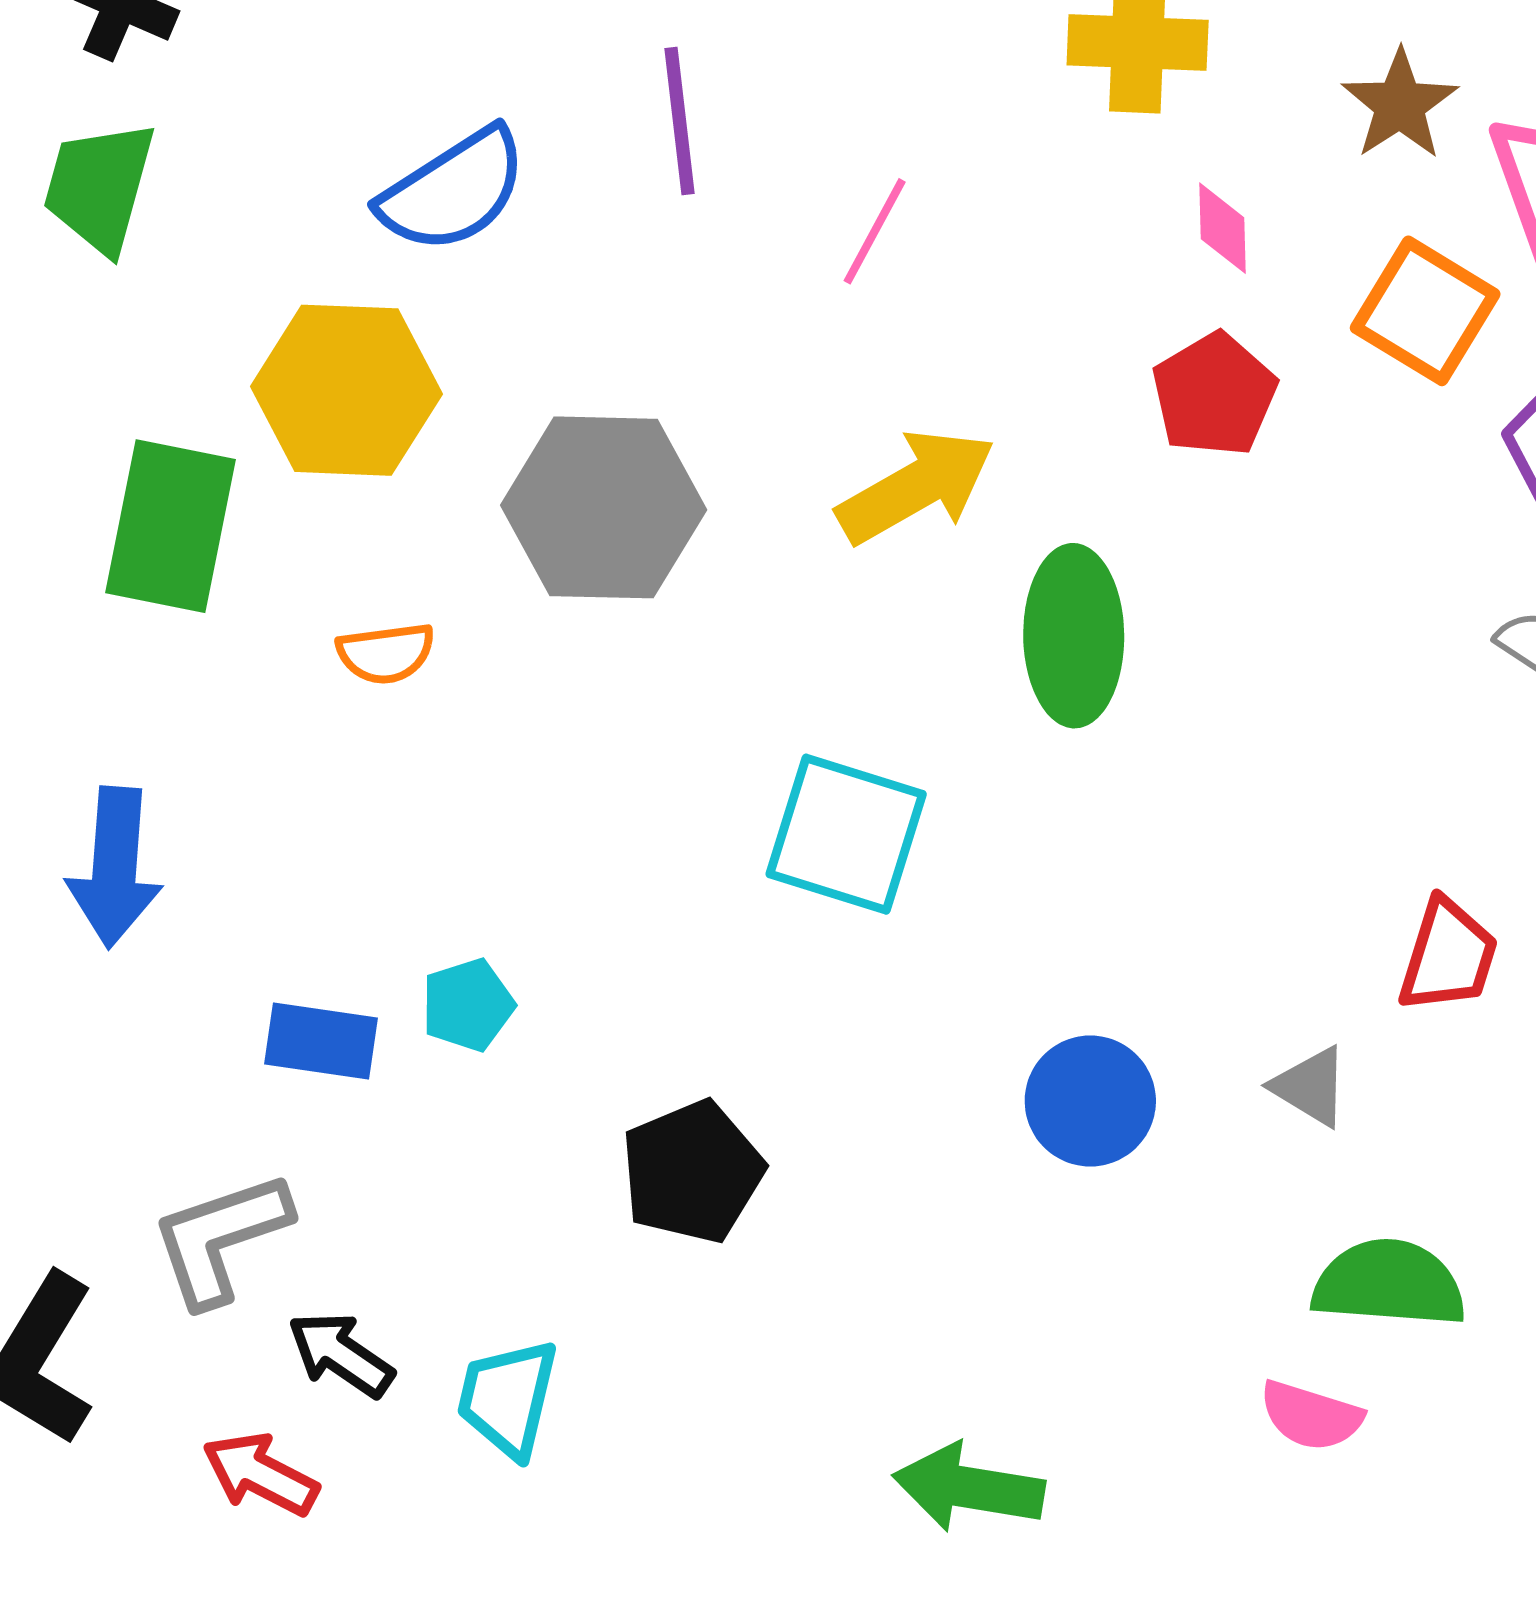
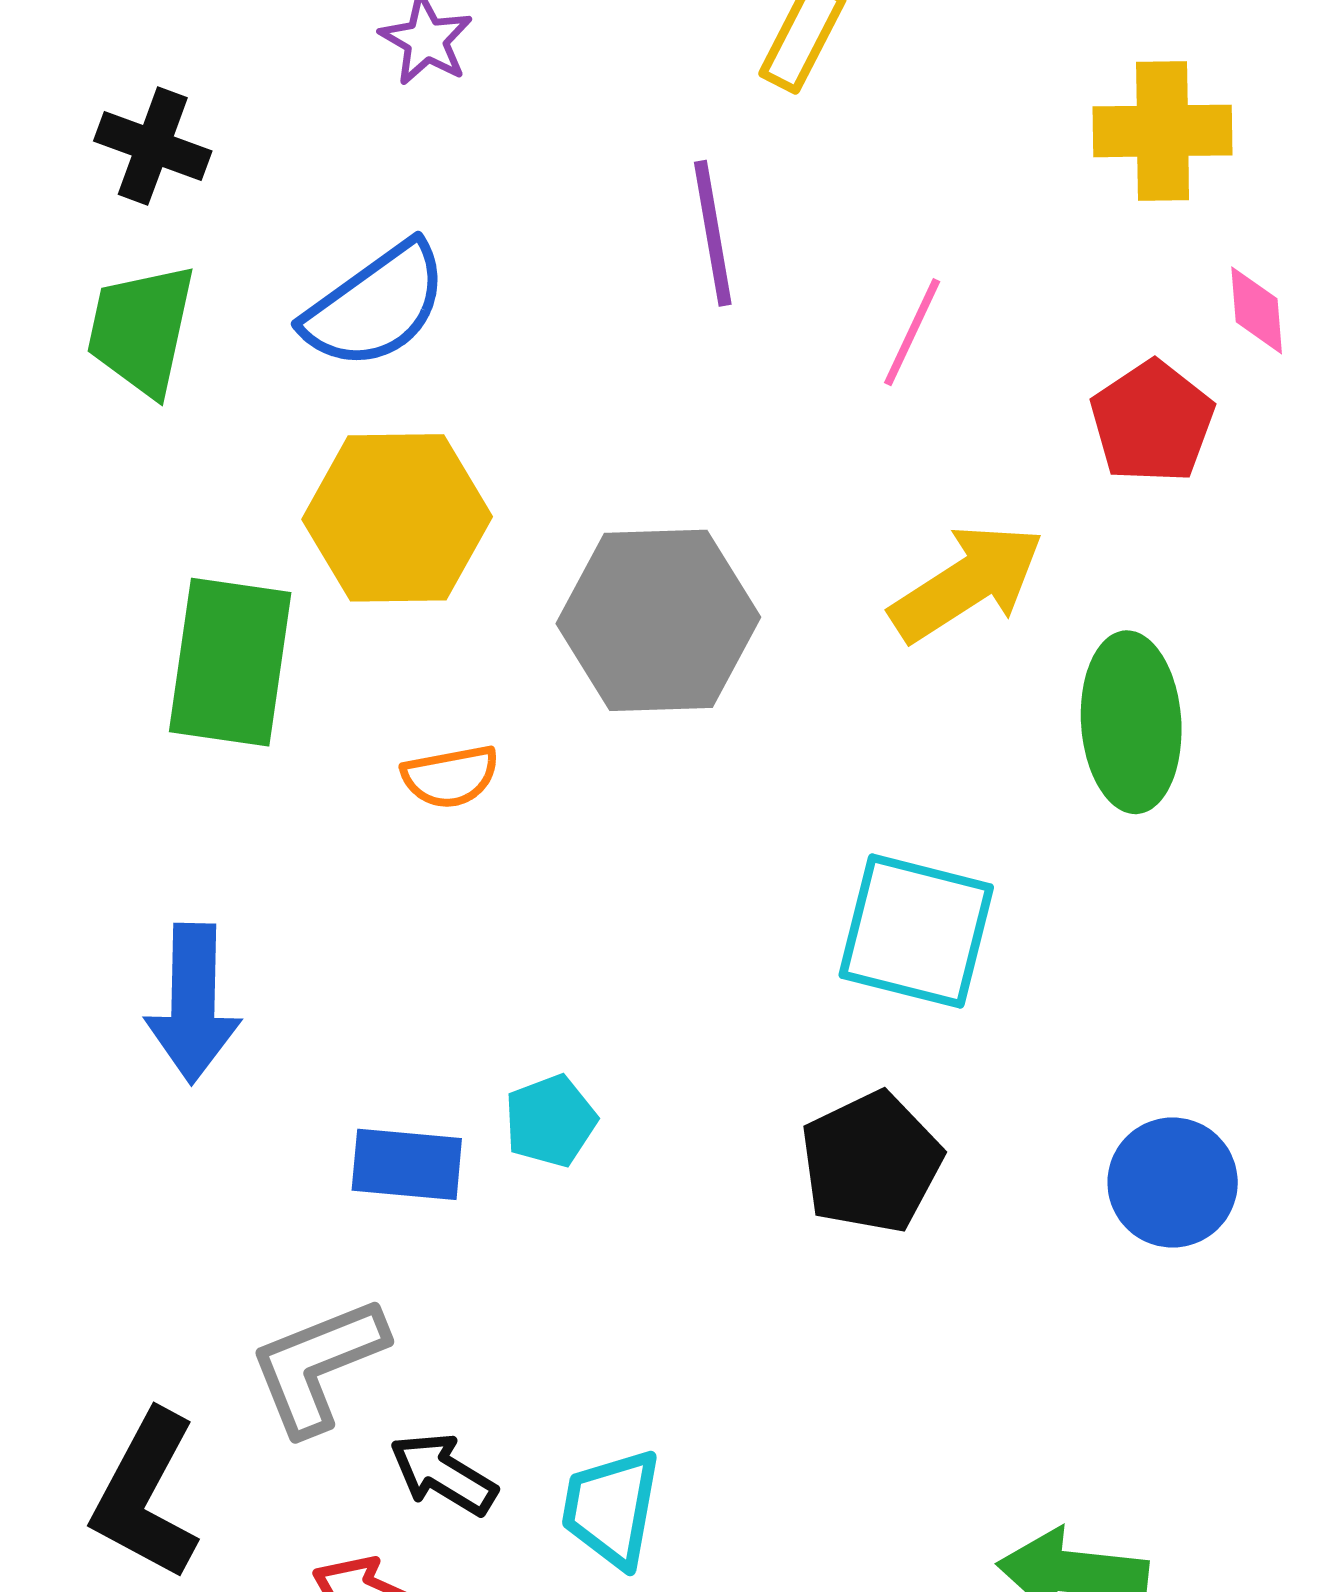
blue semicircle: (453, 191) -> (376, 306), moved
red pentagon: (1214, 395) -> (1152, 422), moved
black pentagon: (692, 1172) -> (871, 1162), moved

